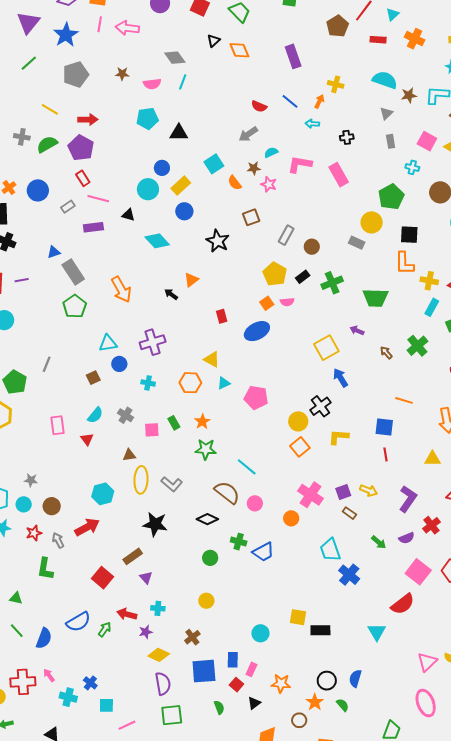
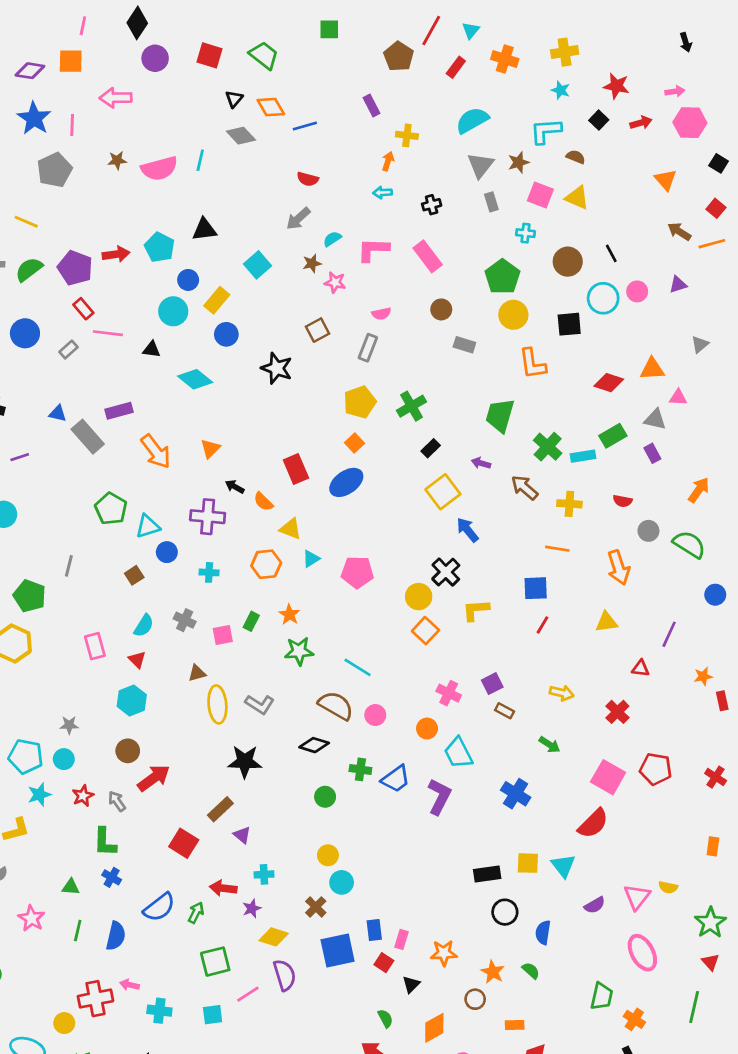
pink line: (100, 24) -> (72, 125), moved
red rectangle: (378, 40) -> (456, 67), turned -49
purple rectangle: (293, 56) -> (372, 105), moved, size x0.7
gray diamond: (175, 58) -> (241, 136), moved
cyan semicircle: (385, 80) -> (472, 120), turned -40
pink semicircle: (152, 84) -> (159, 168), size x1.5
brown star: (409, 95) -> (519, 162), moved
blue line: (290, 101) -> (305, 126), moved, turned -48
gray triangle: (386, 113) -> (480, 165), size x1.5
cyan pentagon: (147, 119) -> (159, 247), moved, turned -30
red arrow: (88, 120) -> (116, 254), moved
orange semicircle: (235, 183) -> (263, 502), moved
yellow circle: (372, 222) -> (513, 315), moved
purple rectangle: (93, 227) -> (119, 411), moved
black square: (409, 235) -> (569, 324), moved
brown circle: (312, 247) -> (441, 309), moved
blue triangle: (54, 252) -> (58, 414), turned 40
yellow pentagon: (275, 274) -> (360, 402), turned 30
black rectangle: (303, 277) -> (431, 448), moved
orange triangle: (191, 280) -> (210, 449), moved
yellow cross: (429, 281) -> (569, 504), moved
green cross: (332, 283) -> (411, 406), moved
black arrow: (171, 294) -> (235, 487), moved
green trapezoid: (376, 298) -> (500, 415), turned 112
pink semicircle: (287, 302) -> (381, 314), moved
green pentagon: (75, 306) -> (111, 509), moved
cyan rectangle: (432, 307) -> (583, 456), moved, turned 60
red rectangle: (222, 316) -> (296, 469), size x1.5
purple cross: (153, 342) -> (208, 517), turned 30
green cross: (417, 346) -> (548, 447), moved
brown arrow: (386, 353) -> (525, 488), size x1.5
green rectangle: (174, 423) -> (251, 621), turned 64
red line: (386, 454) -> (542, 625), turned 48
yellow arrow: (369, 490) -> (562, 693), moved
cyan hexagon: (103, 494) -> (132, 700), moved
pink cross: (311, 495) -> (449, 693), size x0.7
purple L-shape: (408, 499) -> (439, 797), moved
brown circle: (52, 506) -> (128, 751), moved
purple semicircle: (407, 538) -> (595, 905), moved
cyan trapezoid: (330, 550) -> (458, 753), moved
yellow square: (298, 617) -> (528, 863), moved
green line: (17, 631) -> (78, 931), turned 63
cyan circle: (260, 633) -> (342, 882), moved
pink arrow: (49, 675) -> (129, 985), turned -32
black circle: (327, 681) -> (505, 912), moved
blue cross: (90, 683) -> (112, 877), moved
green semicircle: (219, 707) -> (385, 1018), moved
green square: (172, 715) -> (215, 962), moved
pink line: (127, 725) -> (248, 994), moved

